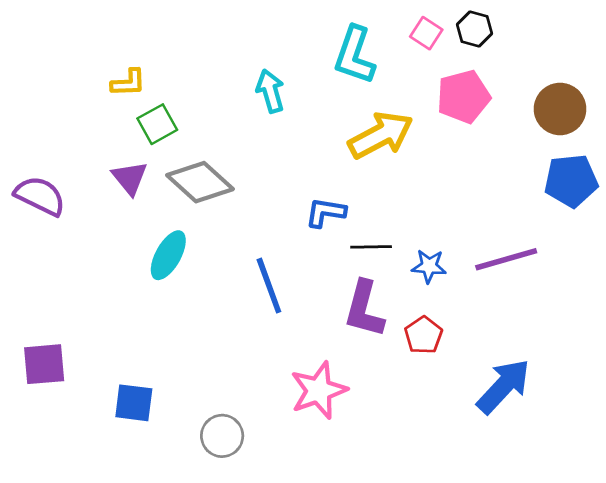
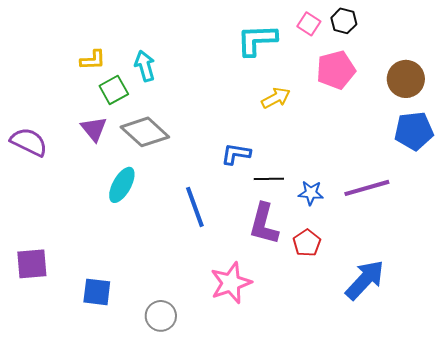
cyan L-shape: (355, 55) -> (257, 40), turned 69
cyan arrow: (270, 91) -> (145, 66), moved
yellow arrow: (381, 135) -> (276, 98), size x0.6

